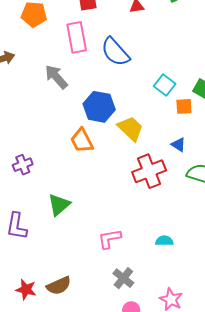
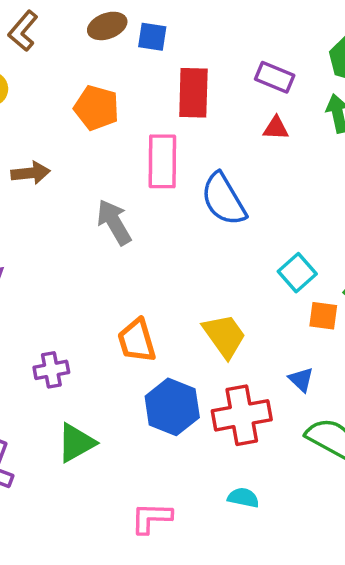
blue hexagon: (99, 107) -> (172, 407), moved
purple cross: (23, 165) -> (51, 370), moved
cyan semicircle: (164, 241) -> (243, 498), moved

